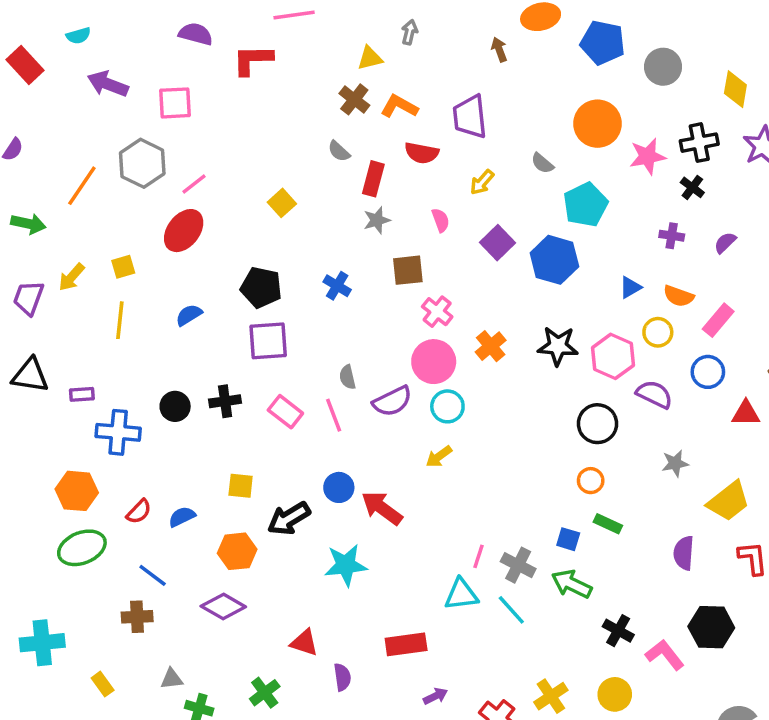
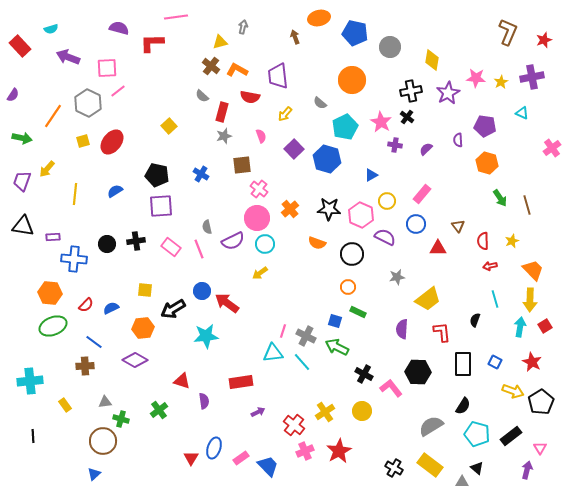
pink star: (648, 156) -> (381, 122), moved, turned -30
pink line: (194, 184) -> (118, 91), moved
yellow square: (123, 267) -> (83, 141), moved
orange semicircle: (679, 296) -> (317, 243), moved

